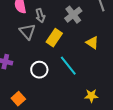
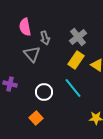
yellow rectangle: (54, 38) -> (76, 60), moved
orange square: (18, 99) -> (36, 118), moved

